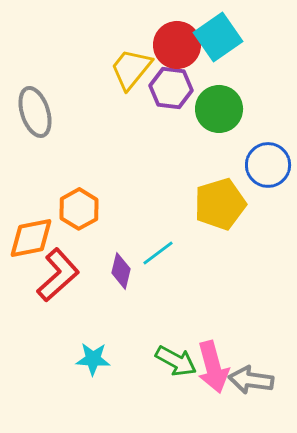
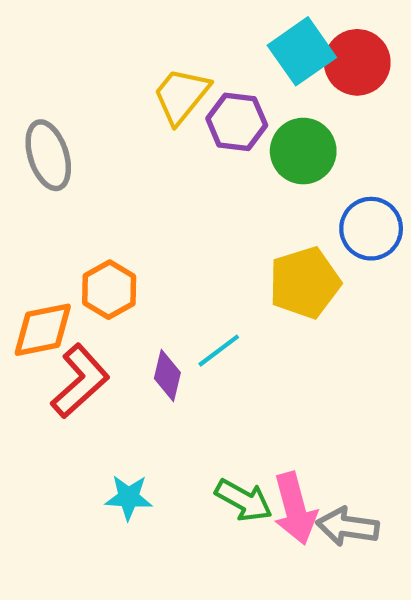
red circle: (177, 45) -> (357, 62), moved

